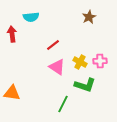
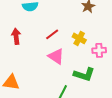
red arrow: (12, 34) -> (16, 36), moved
yellow cross: (80, 62) -> (79, 38), moved

